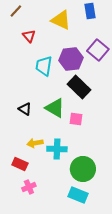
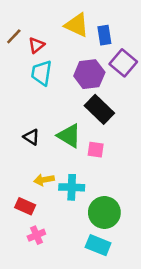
brown line: (16, 11) -> (14, 36), moved
blue rectangle: (90, 11) -> (104, 35), moved
red triangle: (29, 36) -> (36, 45), turned 32
cyan trapezoid: (44, 66) -> (41, 73), moved

